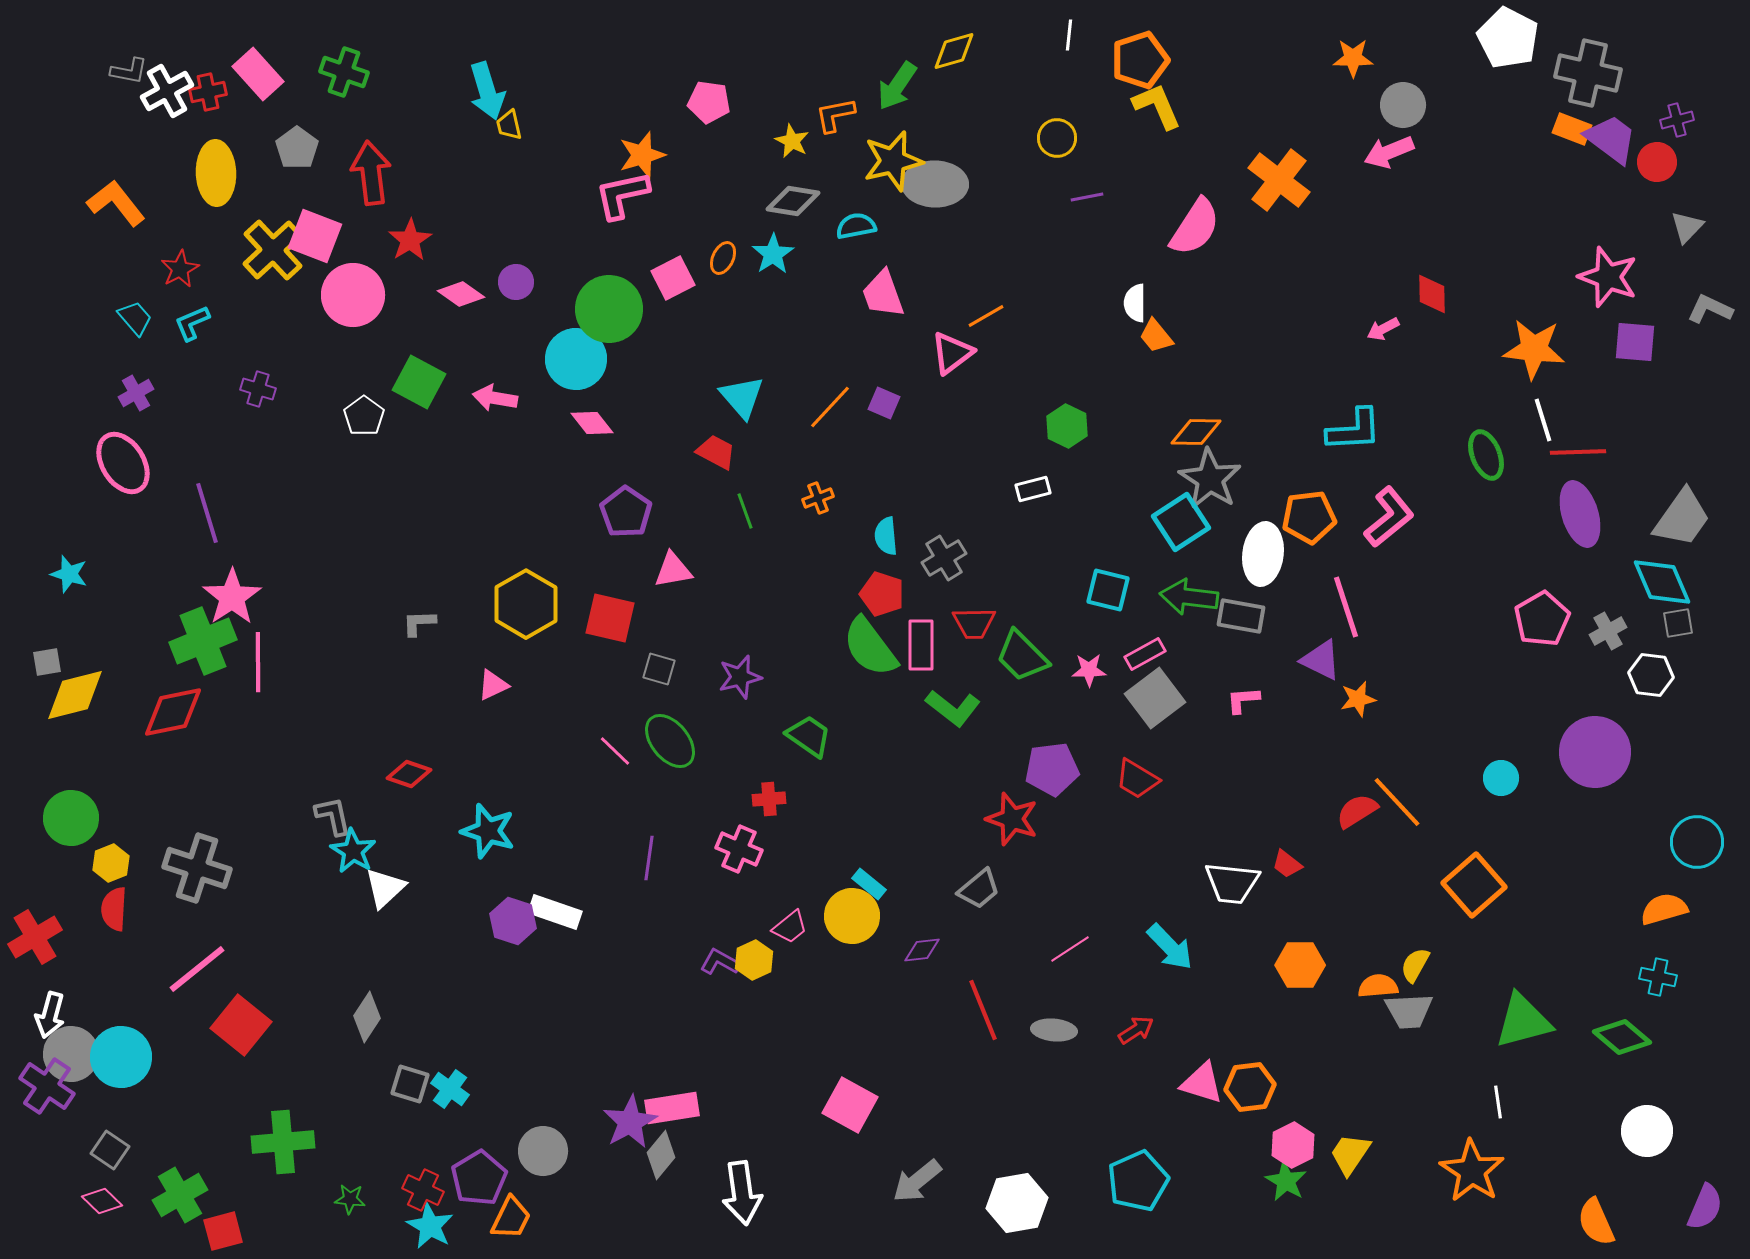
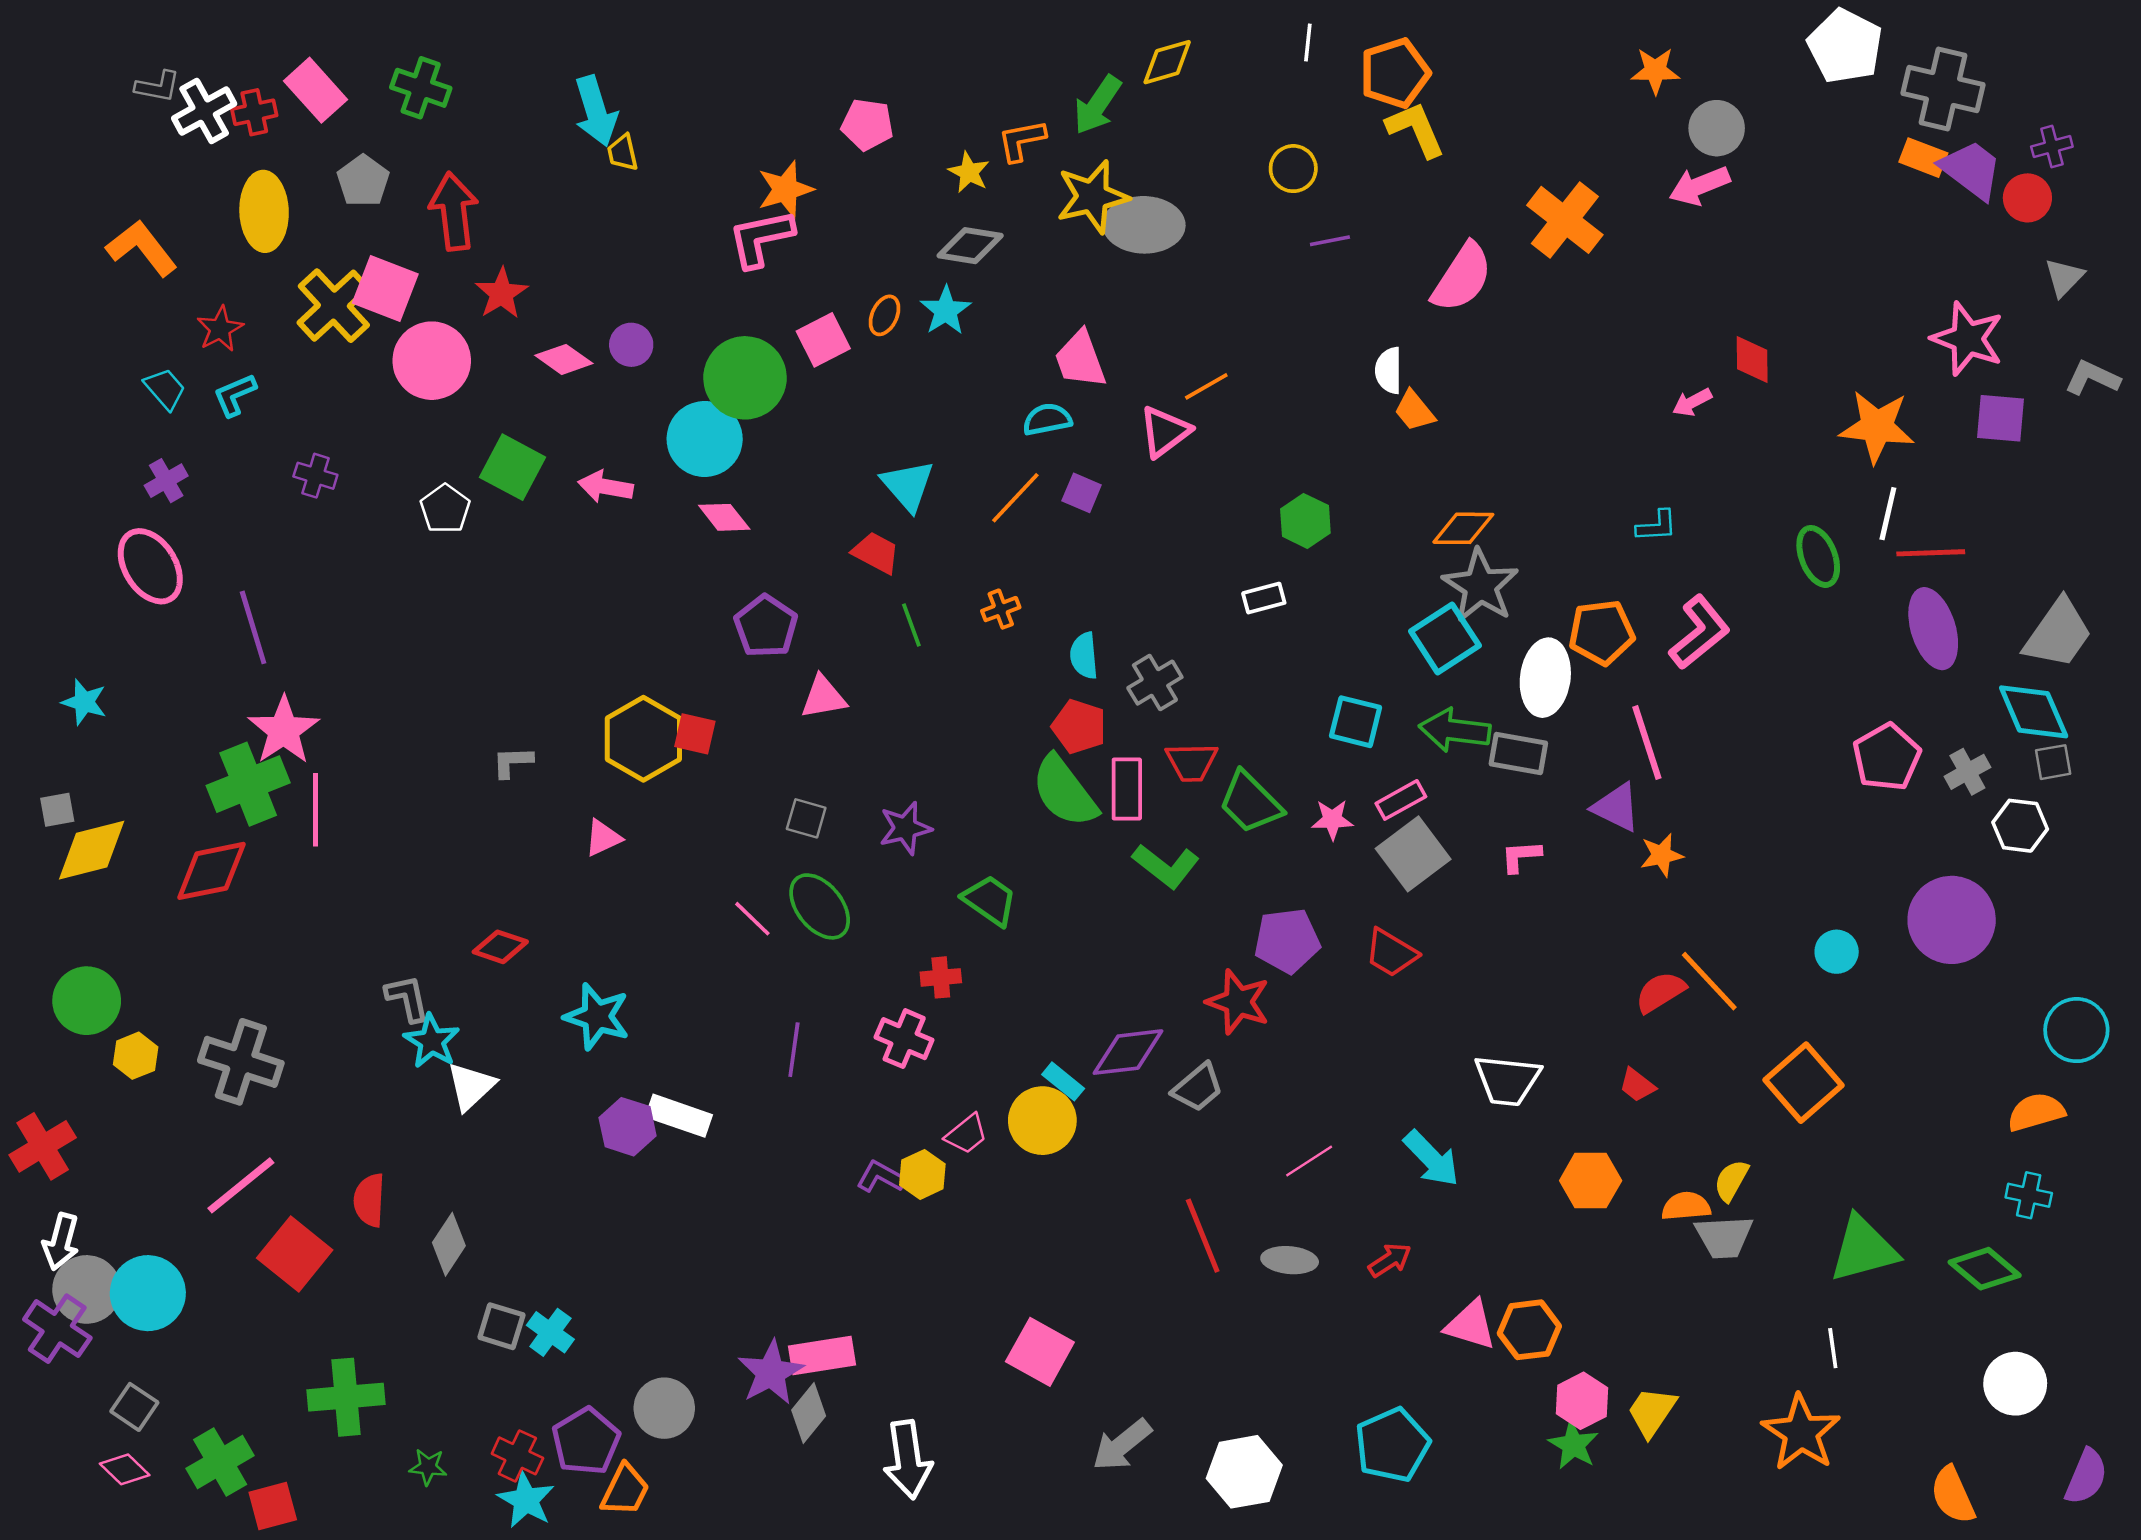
cyan semicircle: (856, 226) -> (1047, 419), moved
white line: (1543, 420) -> (1888, 514), turned 30
cyan L-shape: (1354, 430) -> (1657, 526), size x0.6
red square: (610, 618) -> (695, 734), moved, size x0.7
red trapezoid: (1287, 864) -> (1637, 1085), moved
red semicircle: (114, 909) -> (369, 1200), moved
purple diamond: (922, 950) -> (1128, 1052), moved, size x1.6

